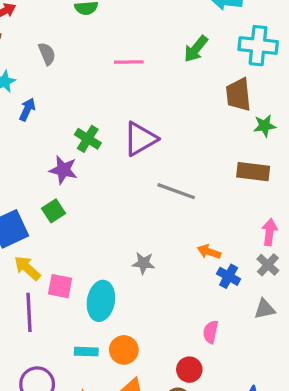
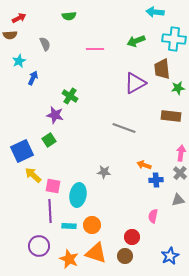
green arrow: (196, 49) -> (136, 41), turned 30
purple triangle: (140, 139) -> (135, 83), moved
blue cross: (229, 276) -> (156, 180), turned -32
purple line: (29, 312) -> (50, 211), moved
pink semicircle: (211, 332) -> (153, 216), moved

